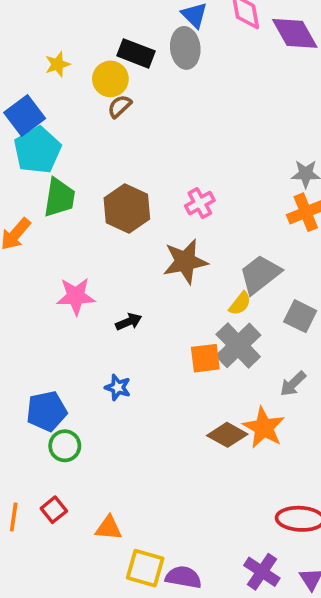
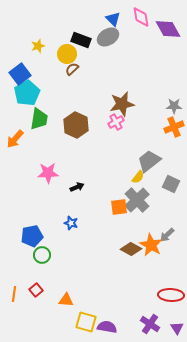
gray ellipse: (185, 48) -> (108, 37), turned 65
brown star: (185, 261) -> (122, 104), moved
gray arrow: (293, 384) -> (167, 235), moved

